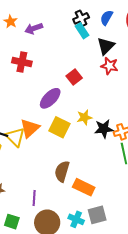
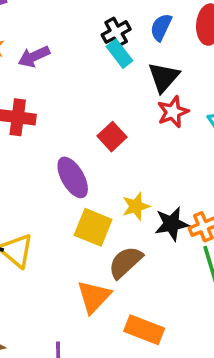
red star: (109, 66) -> (173, 112), turned -30
purple ellipse: (50, 98) -> (73, 177), turned -70
orange triangle: (30, 128) -> (94, 297), moved
brown semicircle: (62, 171) -> (125, 262), moved, turned 35

